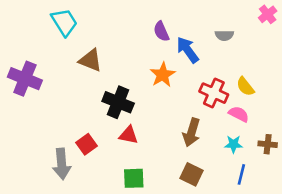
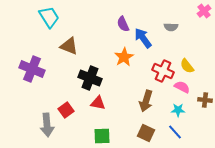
purple cross: (25, 79) -> (32, 69), moved
brown cross: (268, 144) -> (205, 100), moved
blue line: (241, 174) -> (175, 132), moved, turned -56

